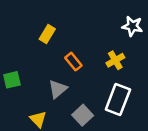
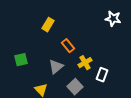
yellow cross: (115, 60) -> (85, 63), moved
white rectangle: (118, 100) -> (102, 75), size x0.6

